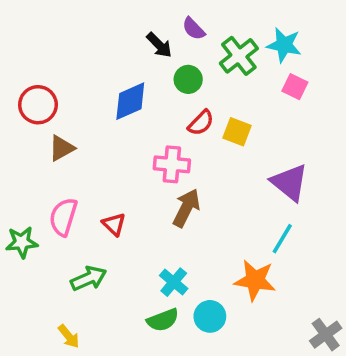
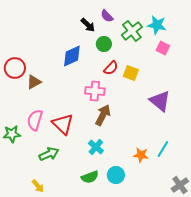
red circle: (38, 105) -> (15, 68), moved
red triangle: (114, 224) -> (63, 124), size x1.6
cyan line: (282, 239) -> (163, 149), moved
orange star: (255, 280) -> (141, 155), size x0.7
cyan cross: (174, 282) -> (96, 147), moved

